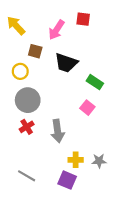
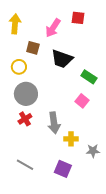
yellow arrow: (16, 26) -> (15, 24), turned 48
yellow cross: (76, 160) -> (71, 139), moved

